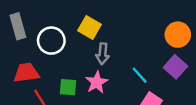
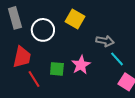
gray arrow: (103, 54) -> (105, 41), moved, turned -84
red trapezoid: (26, 73) -> (22, 57), turned 110

